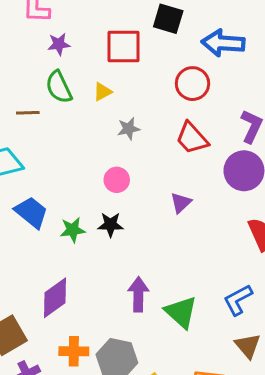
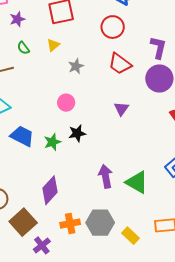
green semicircle: (59, 87) -> (23, 48), size x0.6
pink circle: (117, 180) -> (66, 103), moved

